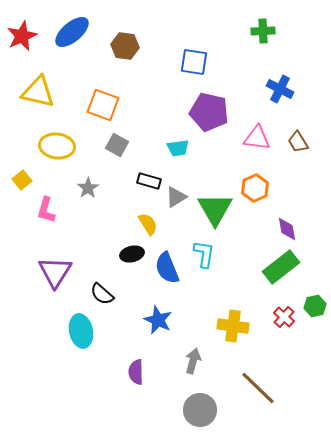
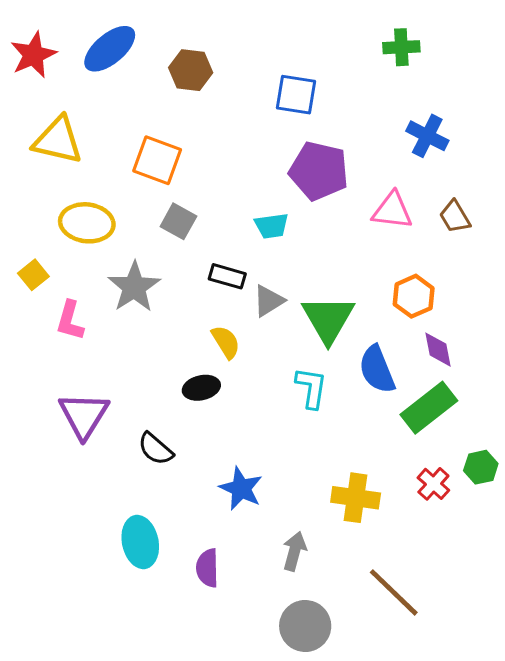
gray star: (88, 188) -> (134, 287), size x1.6
orange hexagon: (255, 188) -> (414, 296), moved
blue semicircle: (167, 268) -> (377, 369), moved
cyan ellipse: (81, 331) -> (140, 542), moved

